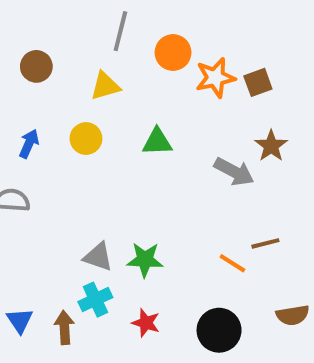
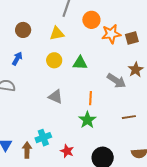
brown circle: (36, 66) -> (23, 30), moved
yellow circle: (86, 139) -> (54, 60), moved
gray triangle: (98, 257) -> (56, 97), moved
green star: (145, 260) -> (87, 120), moved, turned 30
orange line: (232, 263) -> (91, 98), moved, turned 56

